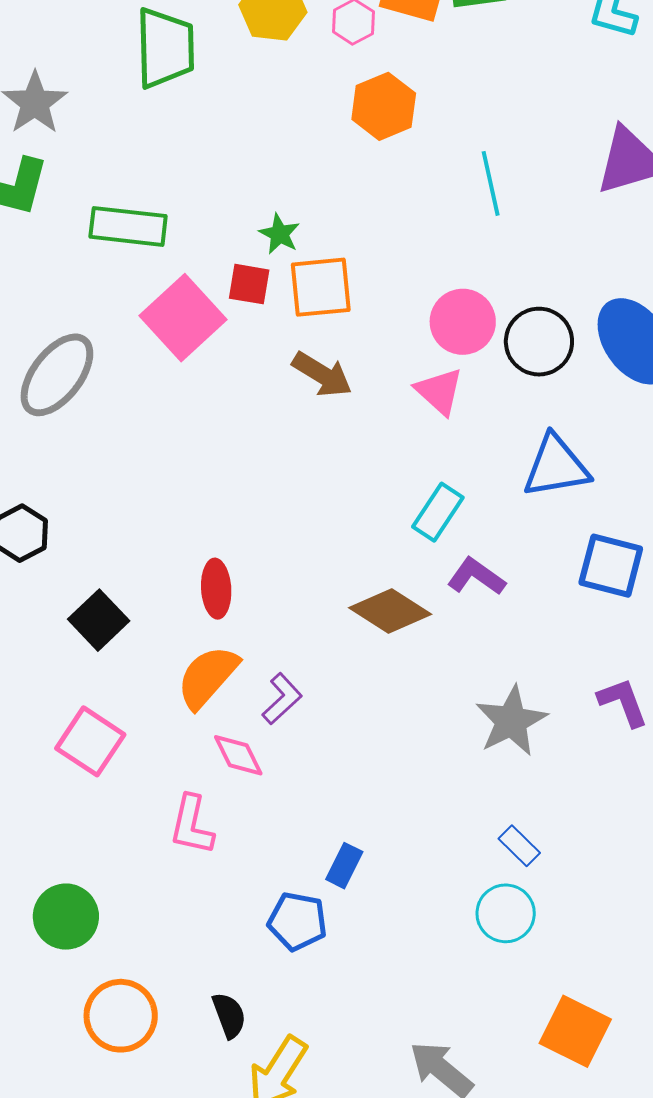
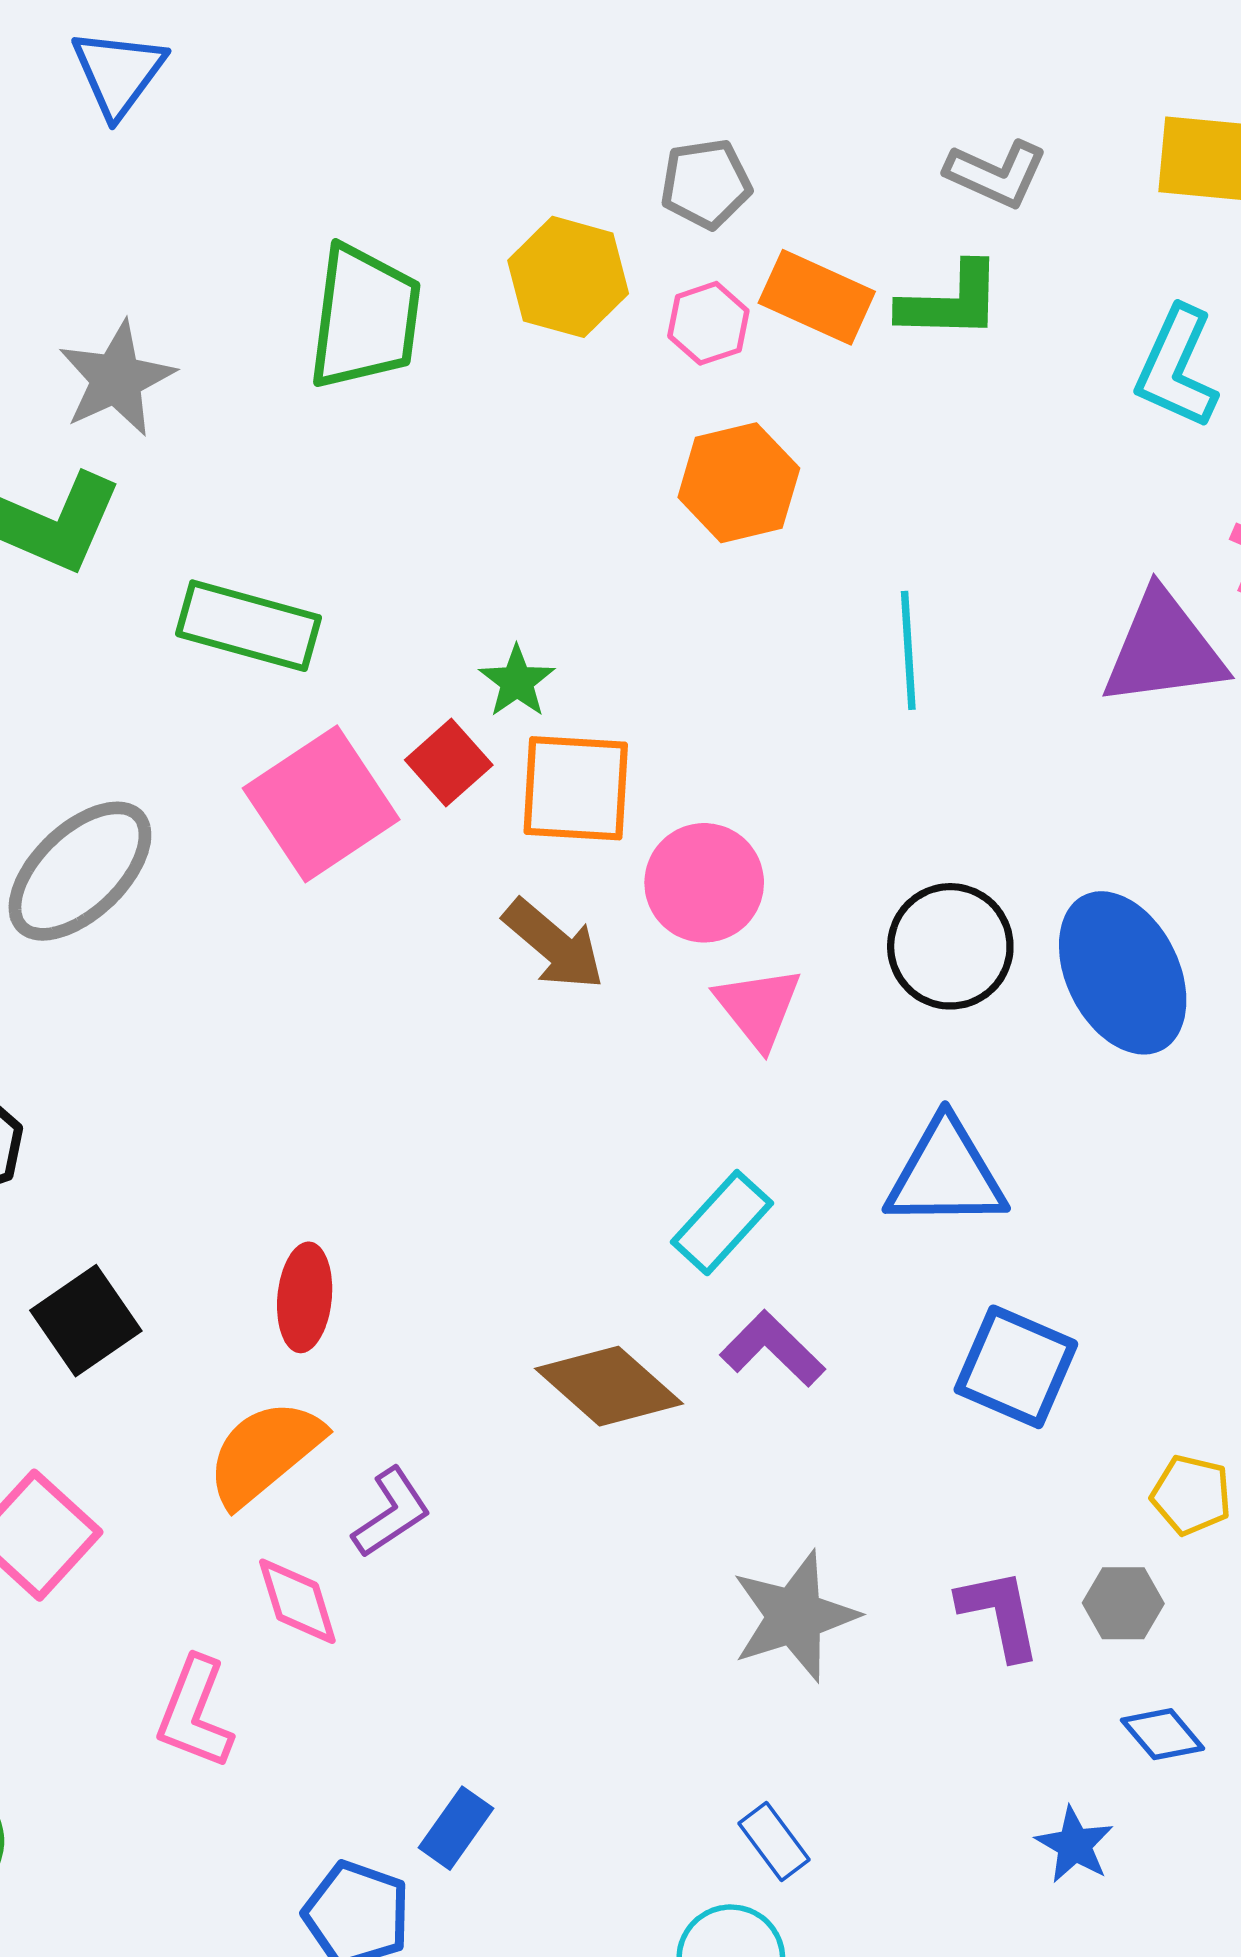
red square: (249, 284) -> (449, 763), turned 30
pink circle: (463, 322) -> (704, 883), moved

